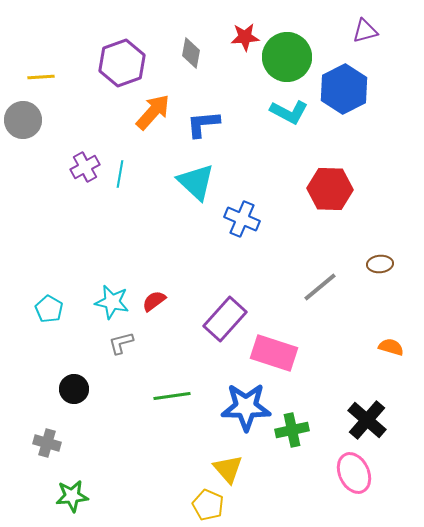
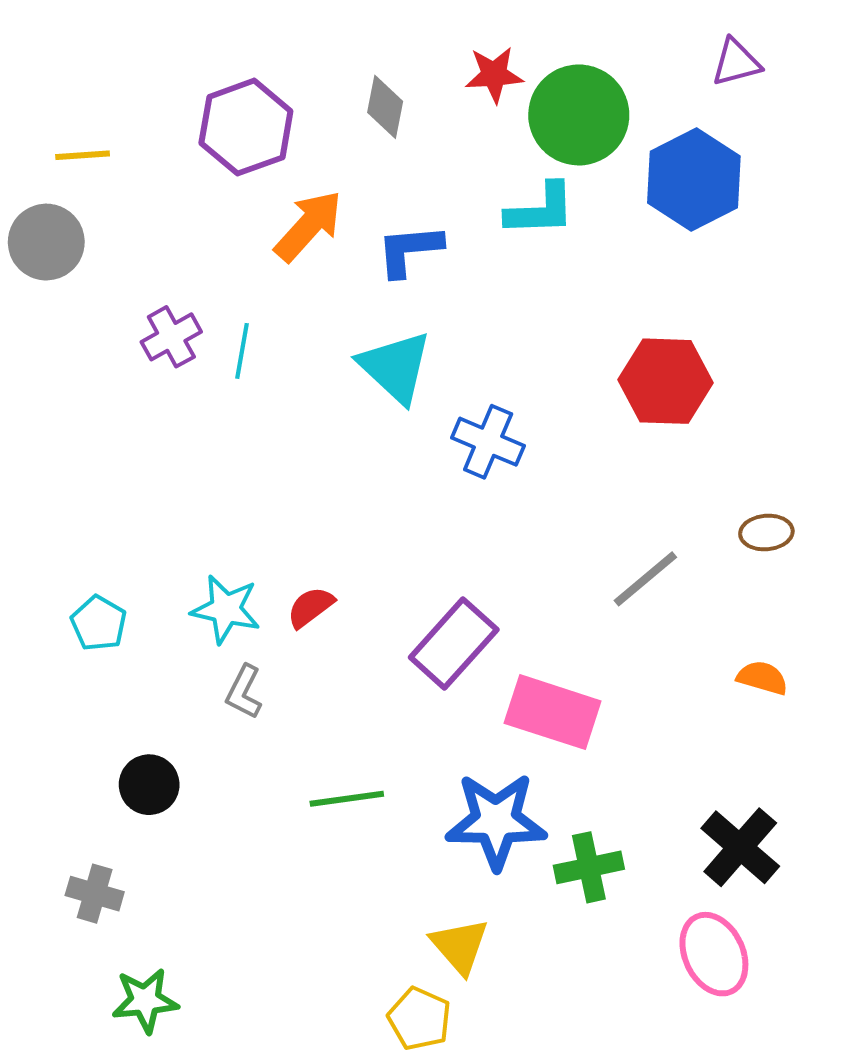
cyan L-shape: (289, 112) -> (540, 210), moved, turned -30
gray L-shape: (121, 343) -> (244, 692), turned -48
orange semicircle: (391, 347) -> (762, 678), moved

